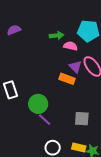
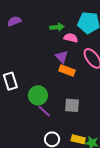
purple triangle: (75, 67) -> (62, 57), moved
gray square: (82, 119) -> (72, 105), moved

